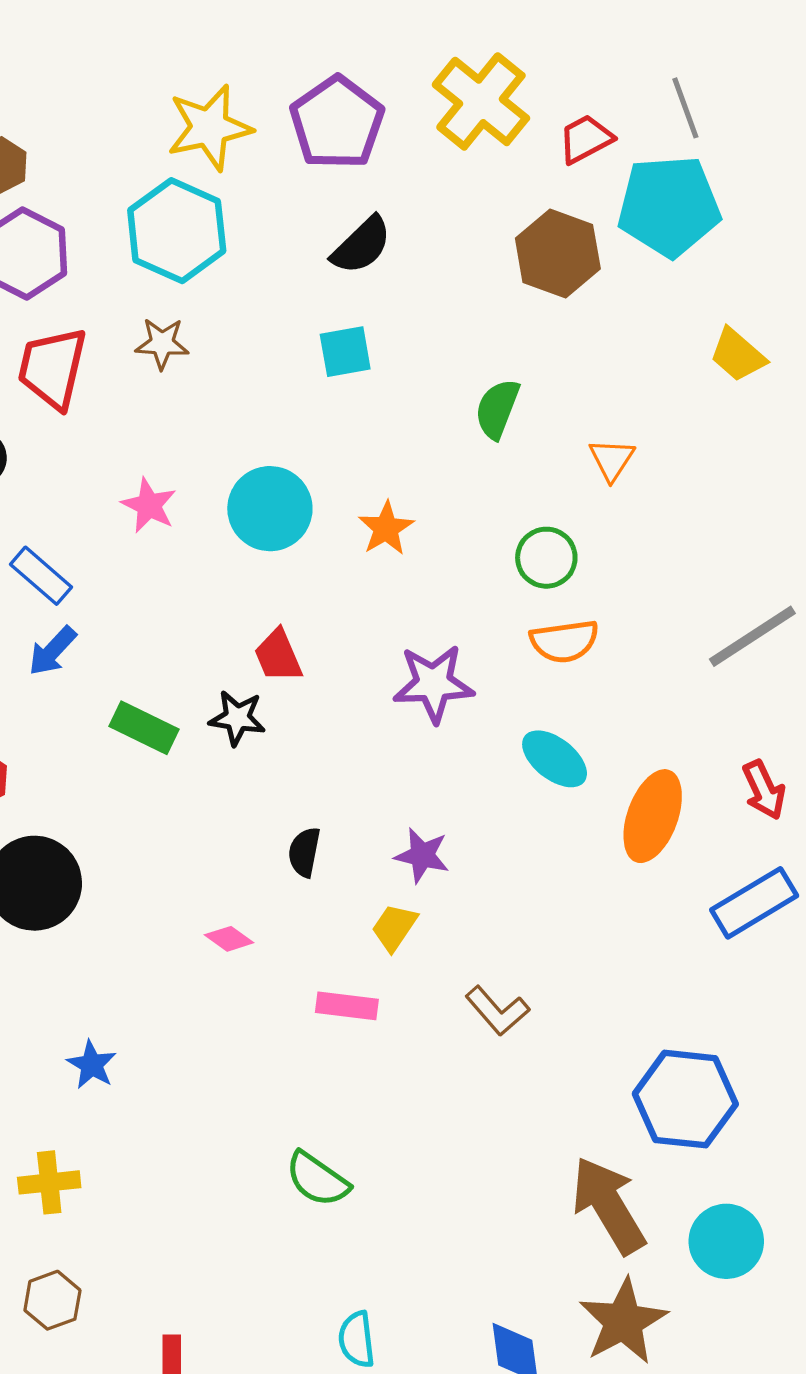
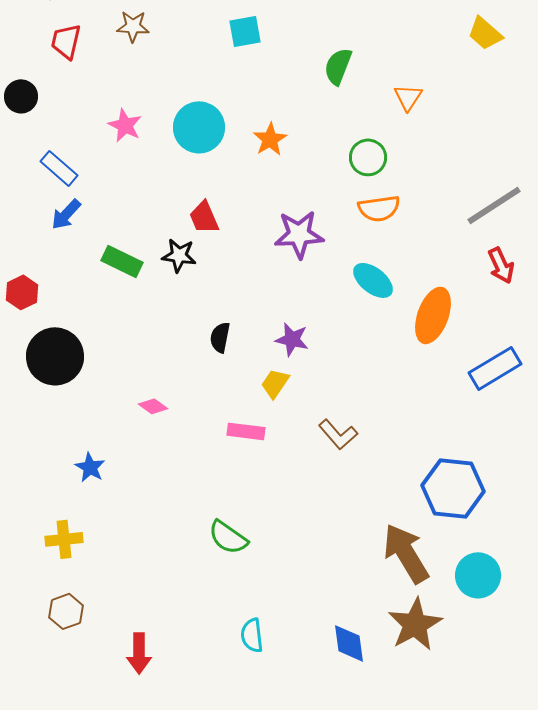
red trapezoid: (52, 368) -> (66, 41), size x0.7
red arrow: (764, 790) -> (501, 265), moved
pink diamond: (229, 939) -> (153, 406), moved

